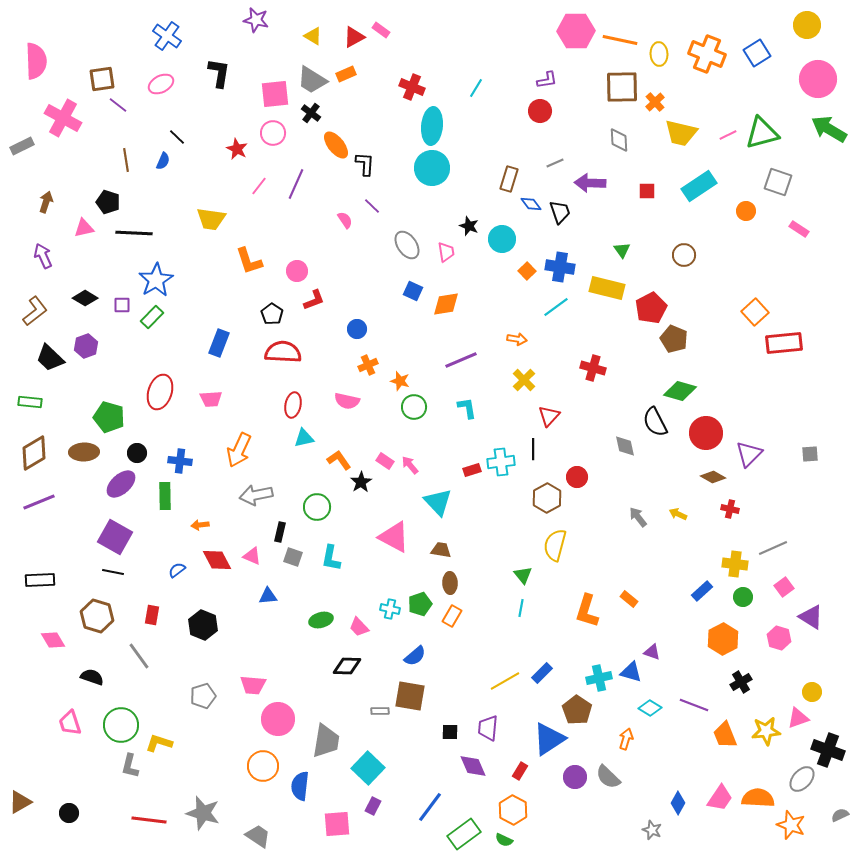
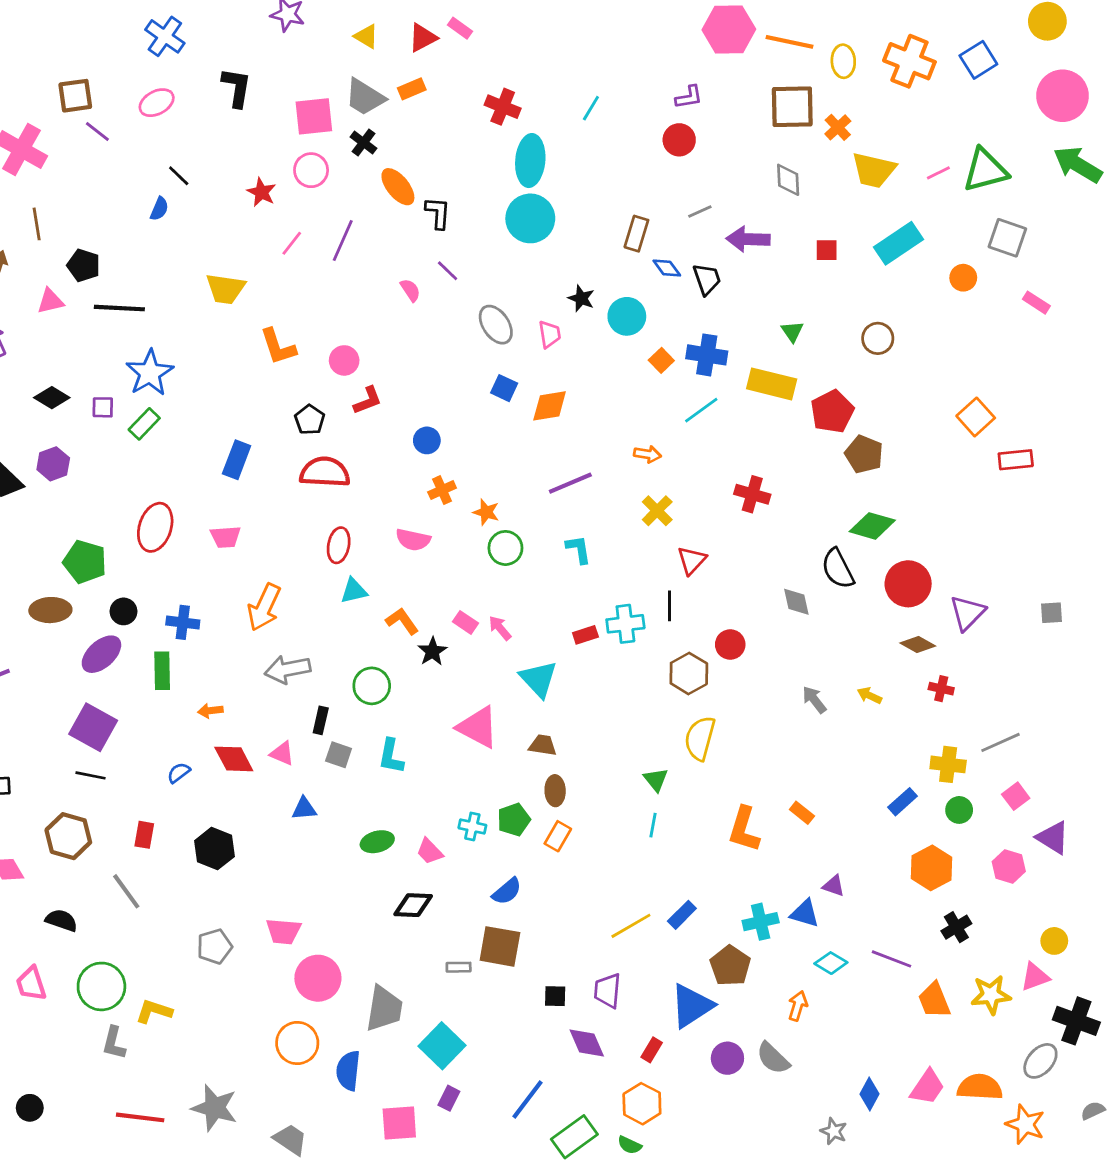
brown line: (126, 160) -> (37, 224), moved
red rectangle: (784, 343) -> (1016, 460), size x0.7

